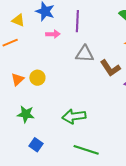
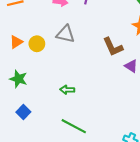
gray triangle: (85, 54) -> (65, 34), moved
green arrow: (74, 116) -> (67, 90), size x0.6

